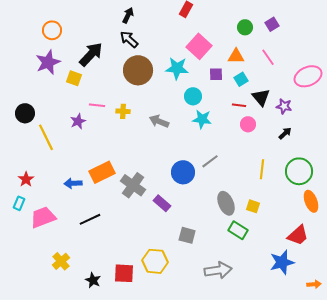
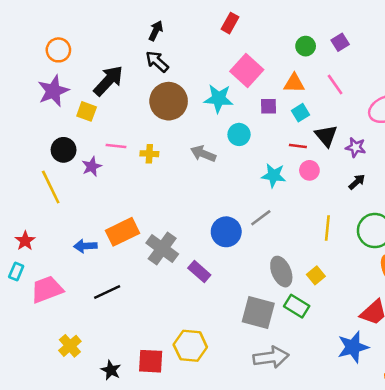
black circle: (25, 113) -> (64, 150), moved
cyan star: (202, 119) -> (274, 175), moved
gray arrow: (159, 121) -> (203, 154), moved
yellow square: (253, 206) -> (316, 275), turned 32
gray square: (187, 235) -> (258, 313), moved, size x1.5

